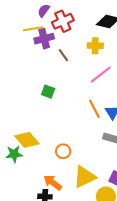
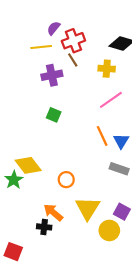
purple cross: (44, 39) -> (52, 75), moved
brown line: (63, 55) -> (73, 60), moved
green star: (14, 154) -> (14, 180), turned -30
yellow triangle: (85, 177) -> (88, 208), turned -35

